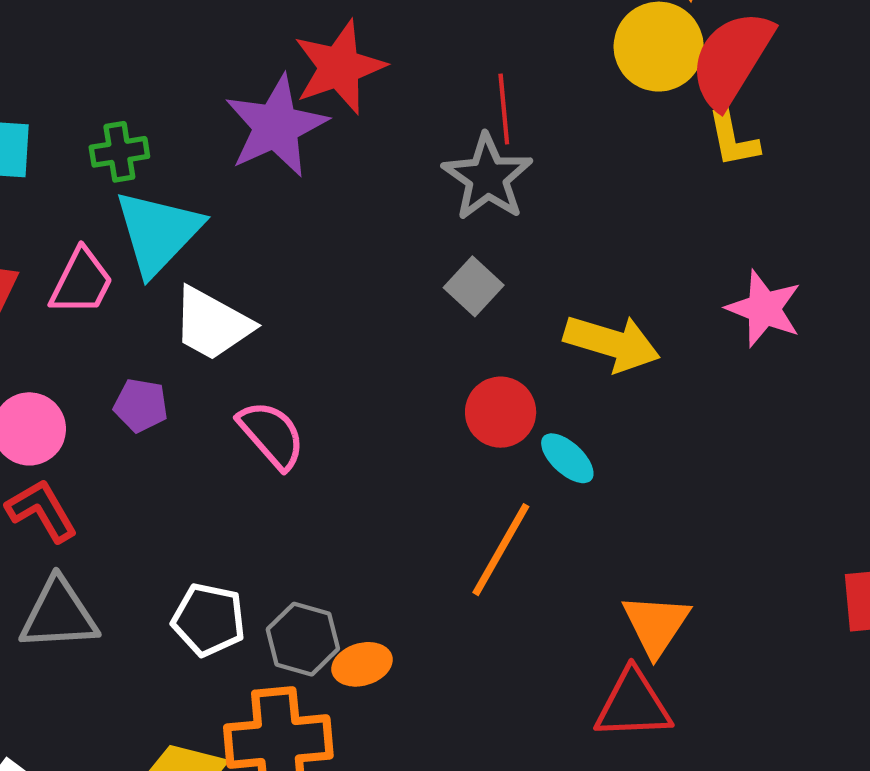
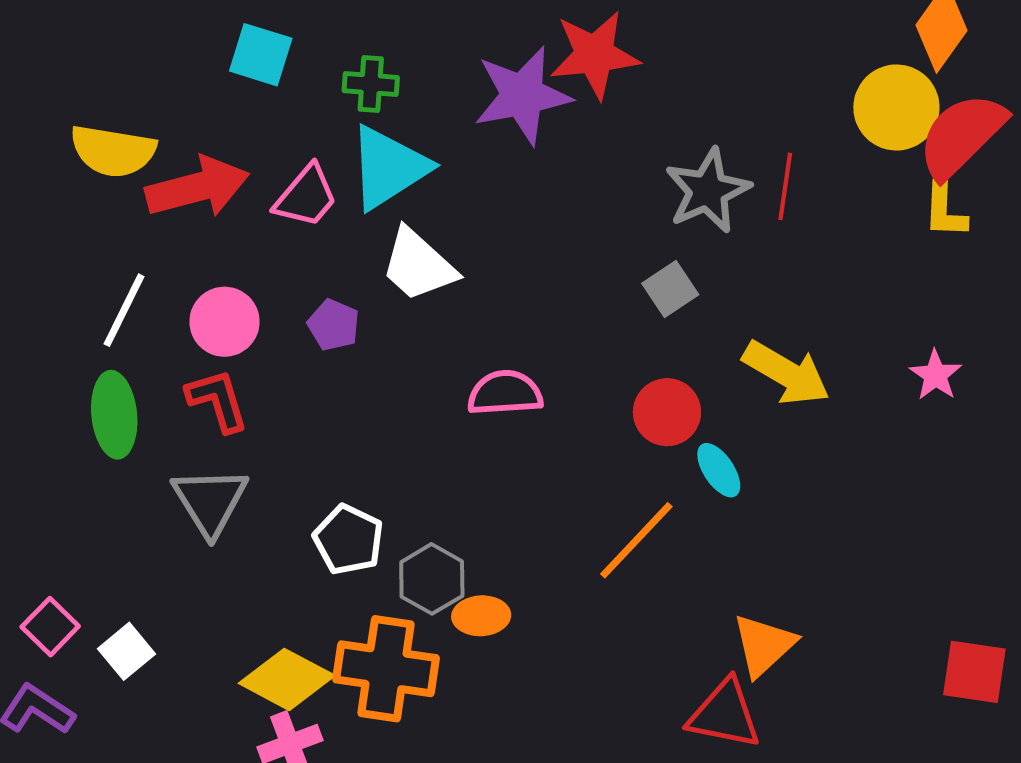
red line: (504, 109) -> (785, 186), moved
pink star: (764, 309) -> (936, 375), size x0.7
pink semicircle: (272, 435) -> (505, 393), moved, turned -66
gray triangle: (59, 615) -> (210, 501), turned 48

